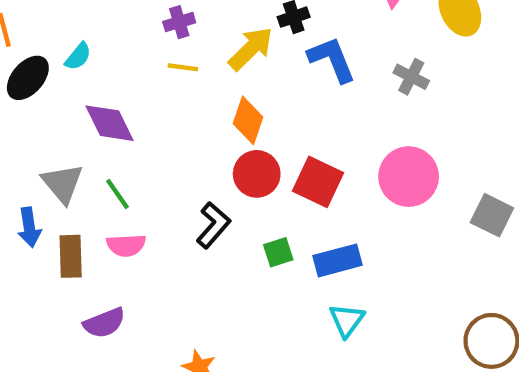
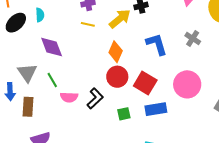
cyan semicircle: (78, 56) -> (40, 15), turned -48
blue L-shape: (332, 59) -> (157, 44), moved
pink semicircle: (126, 245) -> (69, 97), moved
blue rectangle: (337, 260) -> (156, 109), moved

